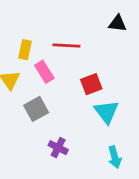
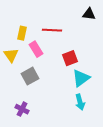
cyan triangle: (106, 112) -> (81, 78), turned 30
purple cross: (58, 148) -> (22, 109), moved
cyan arrow: (115, 157) -> (80, 102), moved

